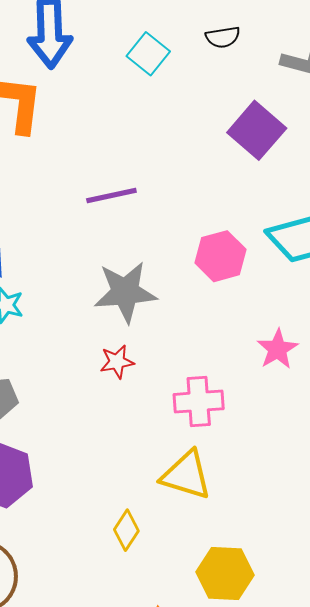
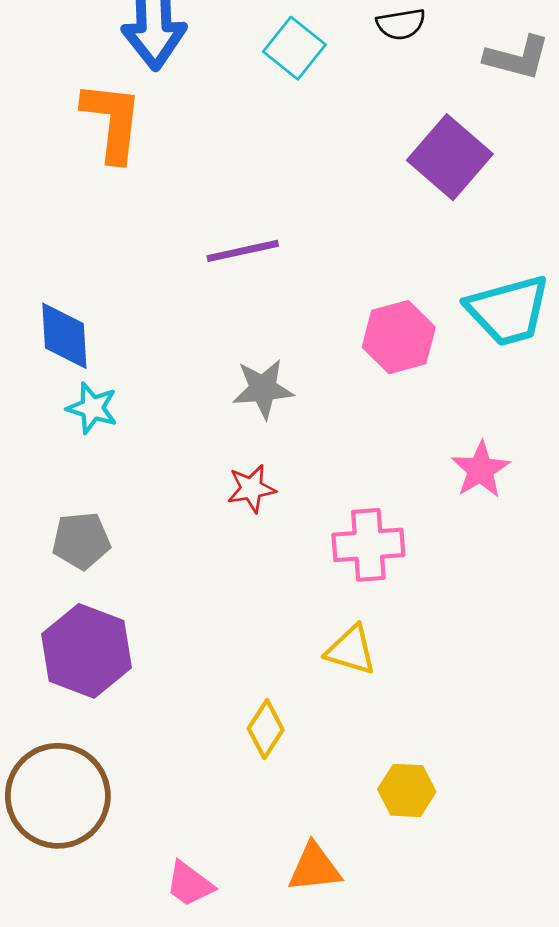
gray star: (125, 292) -> (263, 389), size x0.7
yellow triangle: (186, 475) -> (351, 650), size x0.7
yellow hexagon: (225, 573) -> (407, 790), size x0.7

